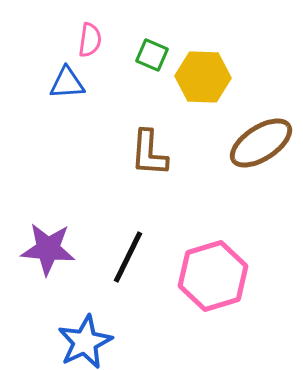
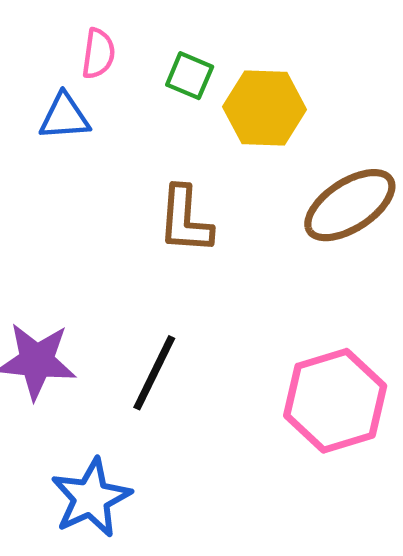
pink hexagon: (213, 276) -> (335, 401), moved

